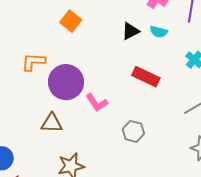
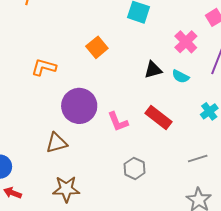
orange L-shape: (33, 62) -> (44, 67), moved
pink L-shape: (97, 103) -> (118, 122), moved
brown triangle: (52, 123) -> (57, 143), turned -30

